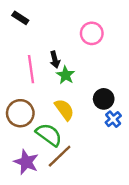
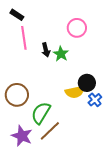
pink line: (31, 69) -> (24, 38), moved
green star: (66, 75) -> (61, 54), moved
yellow semicircle: (64, 110) -> (75, 92), moved, turned 114
green semicircle: (49, 135) -> (41, 113), turned -95

